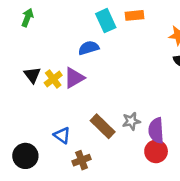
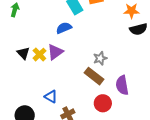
gray star: (131, 121) -> (100, 58), moved
brown rectangle: (103, 126) -> (94, 76), moved
red circle: (156, 151) -> (103, 103), moved

